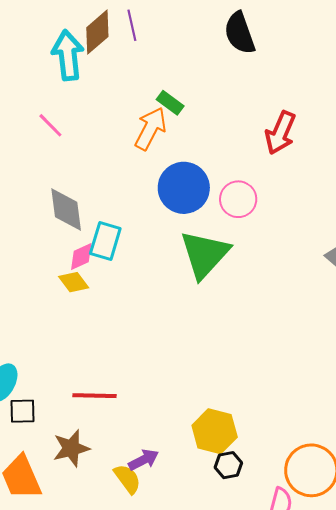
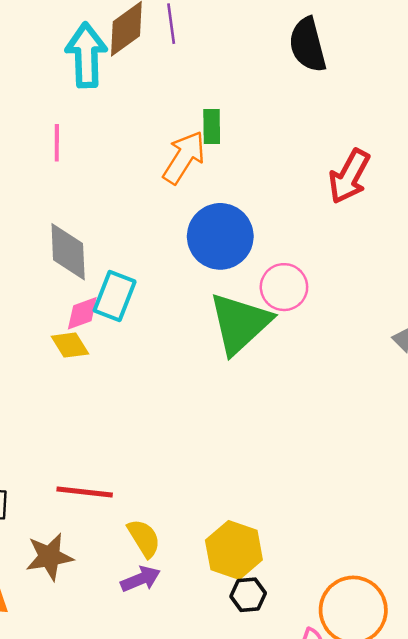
green rectangle: (170, 103) -> (212, 127), turned 48
pink line: (50, 125) -> (57, 143), turned 40
pink circle: (238, 199) -> (284, 287), moved
yellow semicircle: (127, 479) -> (144, 538), moved

